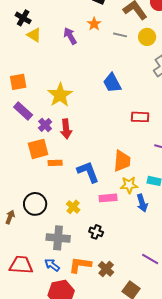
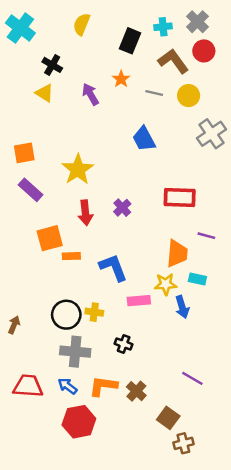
black cross: (23, 18) -> (52, 65), moved
blue trapezoid: (112, 83) -> (144, 139), moved
red rectangle: (140, 117) -> (180, 197), size x1.4
purple cross: (45, 125) -> (122, 208), moved
orange trapezoid: (122, 161) -> (177, 254), moved
black circle: (35, 204) -> (66, 315), moved
yellow cross: (73, 207) -> (94, 312), turned -32

